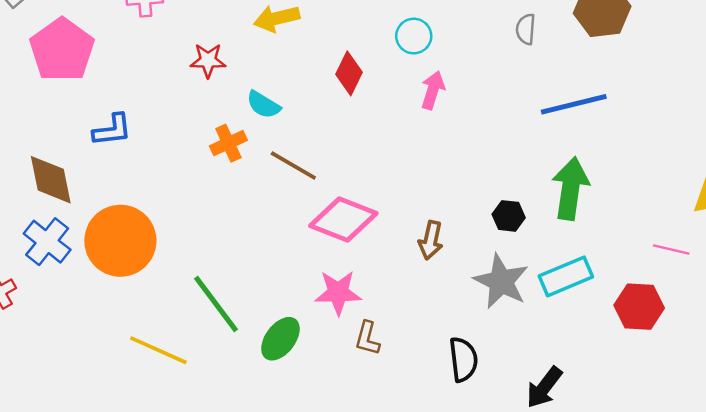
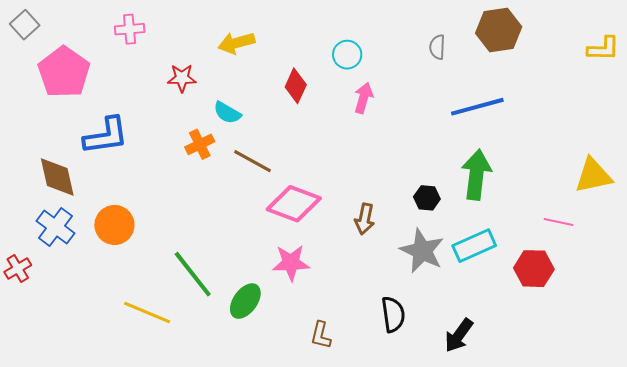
blue L-shape: (112, 130) -> (106, 136), size x1.4
orange circle: (120, 241) -> (114, 225), size x0.7
brown L-shape: (367, 338) -> (321, 335), moved

